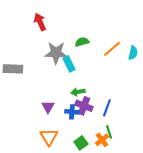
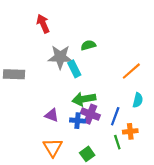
orange line: (112, 49) -> (131, 71), moved
cyan semicircle: (133, 53) -> (138, 100), moved
green arrow: (78, 92) -> (84, 99), size x1.5
purple triangle: (48, 107) -> (52, 115), turned -40
orange cross: (102, 140) -> (130, 131), moved, turned 32

